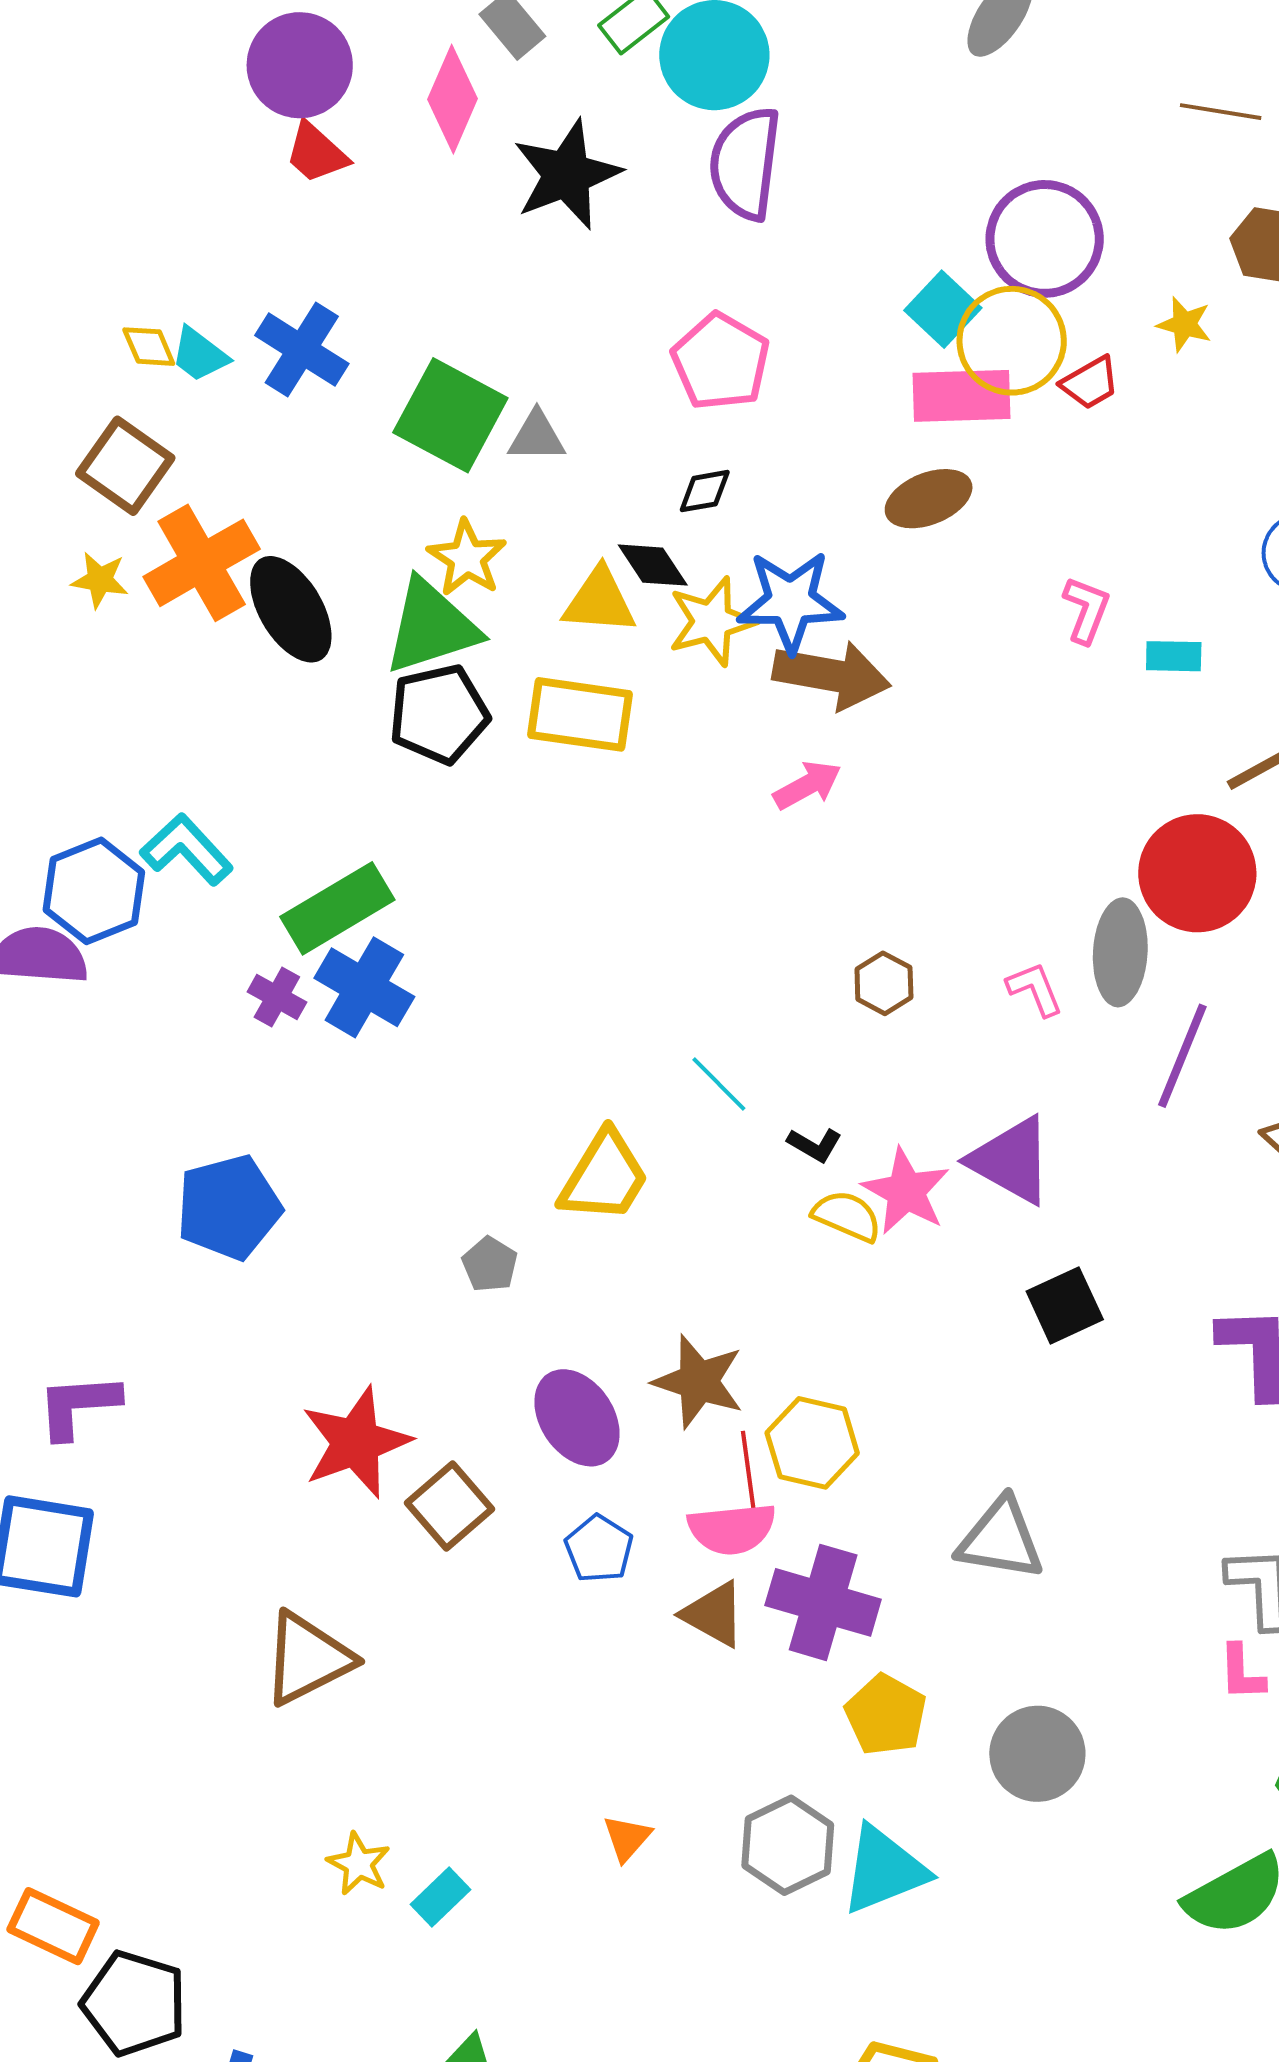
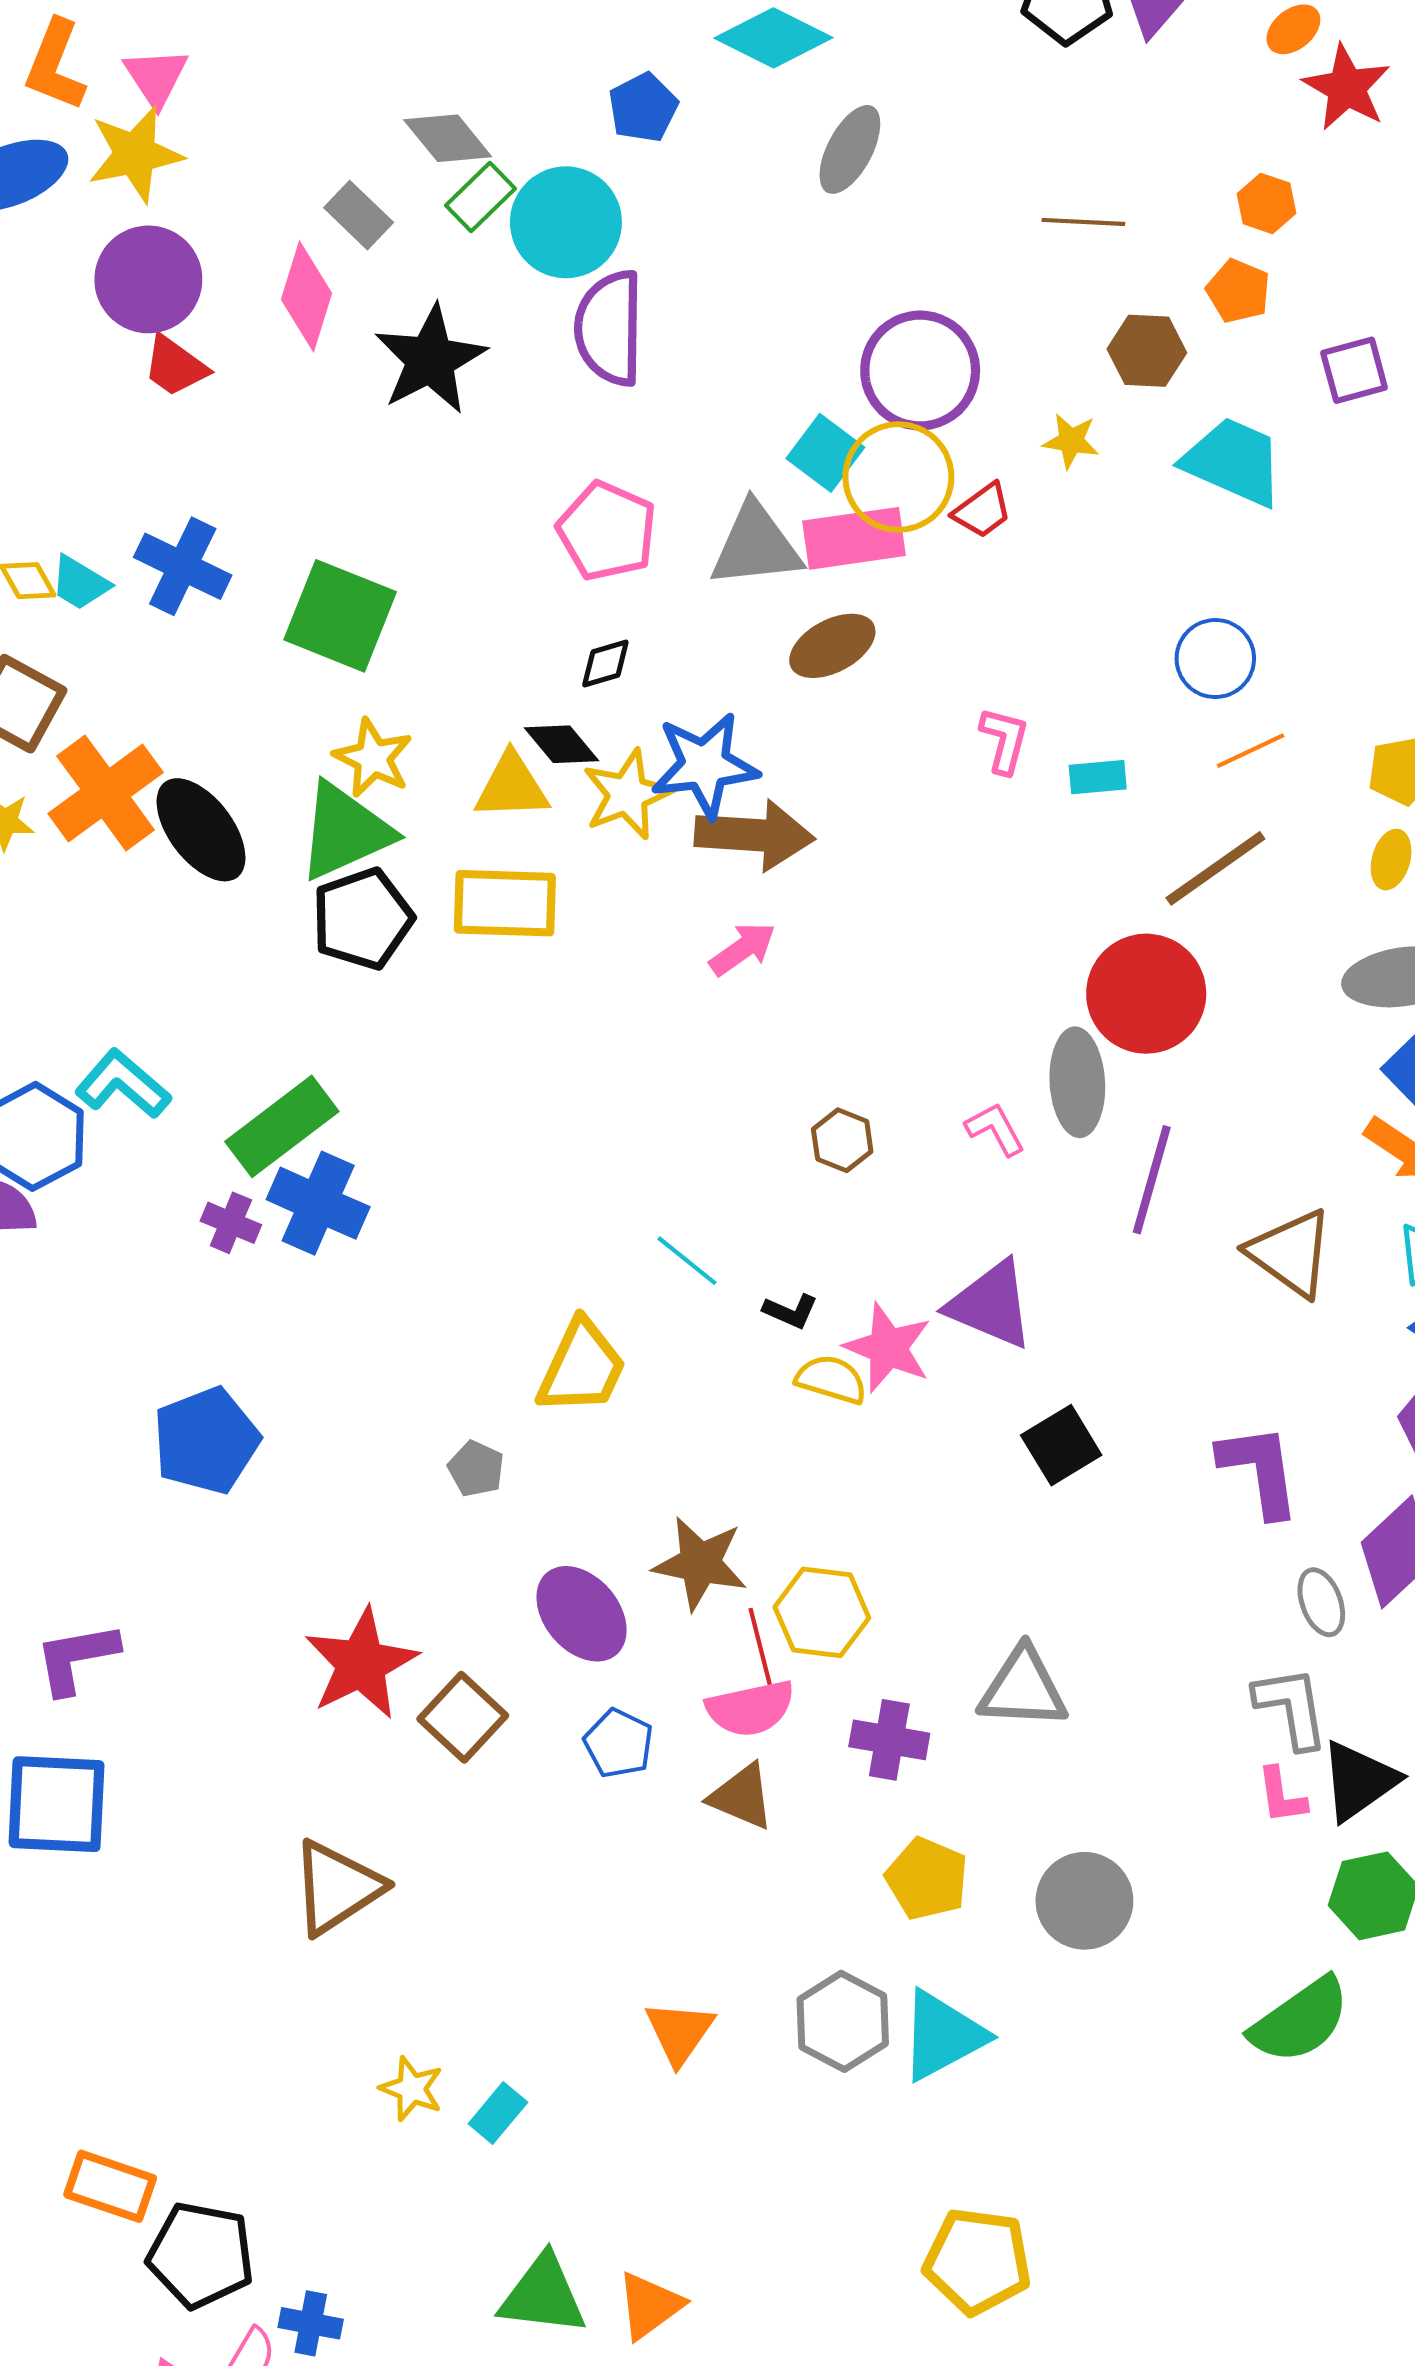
gray triangle: (537, 437) -> (756, 546), moved, size x1.6
purple cross: (823, 1602) -> (889, 1740), moved, size x0.7
orange triangle: (627, 1838) -> (680, 2032), size x1.4

